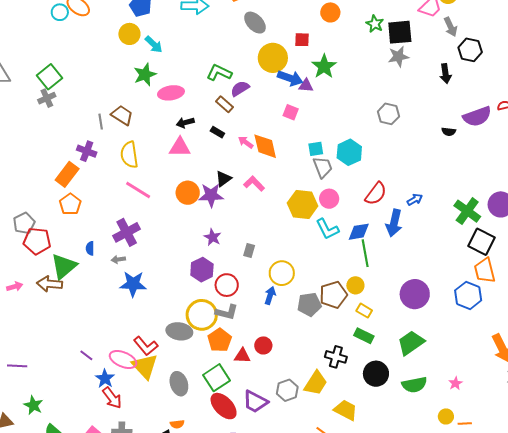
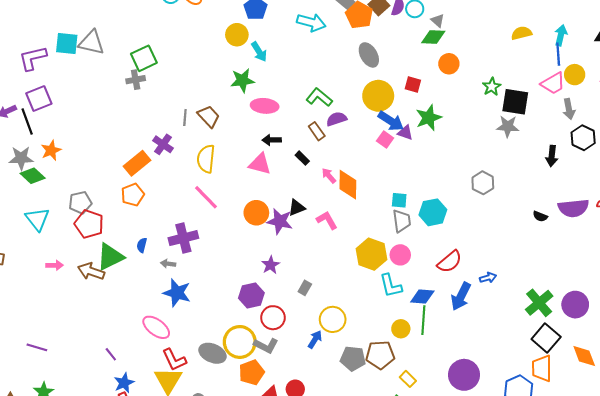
pink square: (291, 112) -> (385, 139), moved
yellow circle: (355, 285) -> (401, 329), moved
pink ellipse: (123, 359) -> (156, 327), moved

